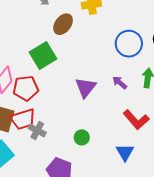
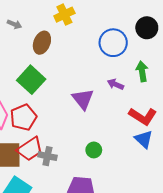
blue triangle: (125, 152) -> (144, 139), moved

